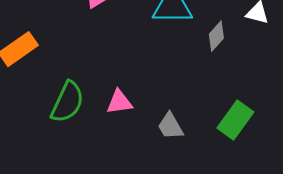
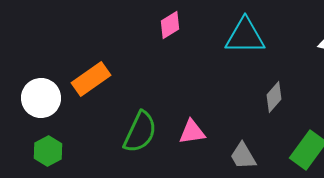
gray diamond: (216, 36) -> (274, 97), moved

